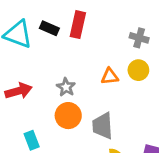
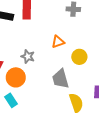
yellow circle: (138, 70) -> (79, 57), moved
orange circle: (68, 116) -> (16, 77), moved

